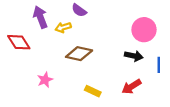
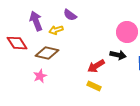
brown diamond: (79, 54) -> (47, 53), moved
red arrow: (131, 87) -> (96, 66), moved
yellow rectangle: (93, 91) -> (94, 86), moved

